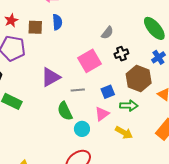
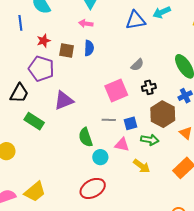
purple triangle: (51, 77) -> (64, 100), moved
gray line: (78, 90) -> (109, 120), moved
pink triangle: (102, 114) -> (122, 145), turned 42

